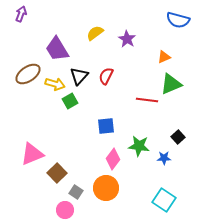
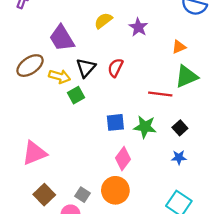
black square: (178, 137) -> (180, 128), moved
green star: (139, 146) -> (145, 127), moved
brown square: (57, 173) -> (44, 195), moved

